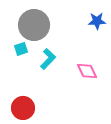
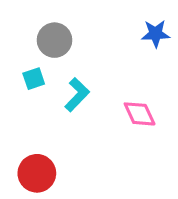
gray circle: (34, 25) -> (54, 40), size x0.7

